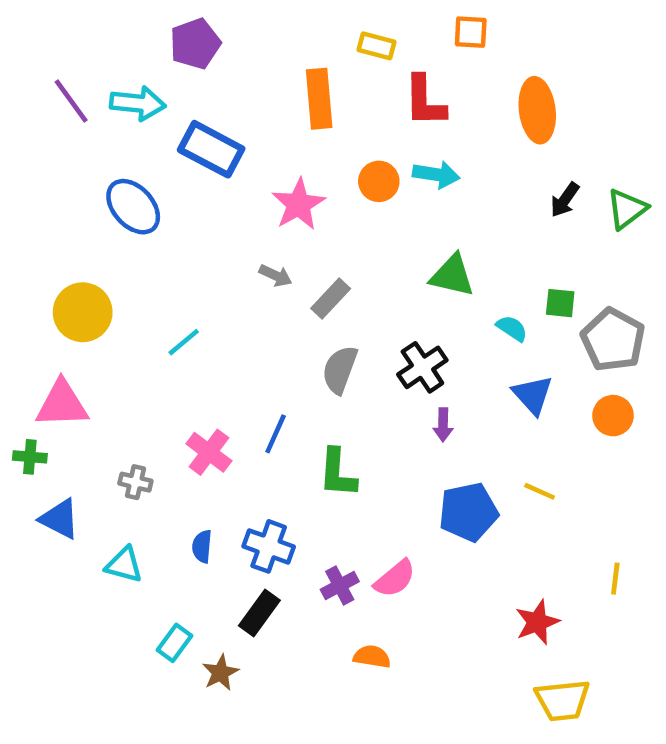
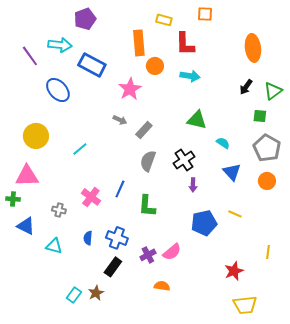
purple line: (71, 101) -> (30, 56), moved
orange ellipse: (537, 110) -> (253, 48), moved
orange circle: (379, 181) -> (155, 66), moved
green square: (560, 303) -> (260, 116), moved
cyan rectangle: (174, 643) -> (74, 295), moved

